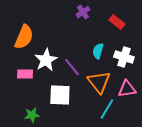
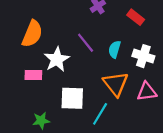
purple line: (72, 67) -> (86, 43), moved
cyan line: (107, 109) -> (100, 114), moved

